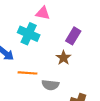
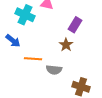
cyan cross: (29, 34) -> (25, 15), moved

